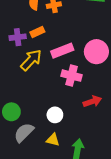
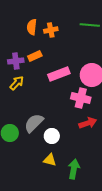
yellow arrow: (31, 60) -> (17, 83), moved, size x0.7
pink cross: (72, 76) -> (81, 98), moved
gray semicircle: (24, 133) -> (34, 123), moved

